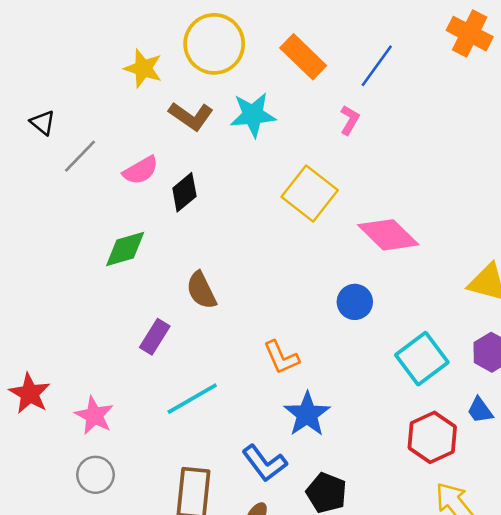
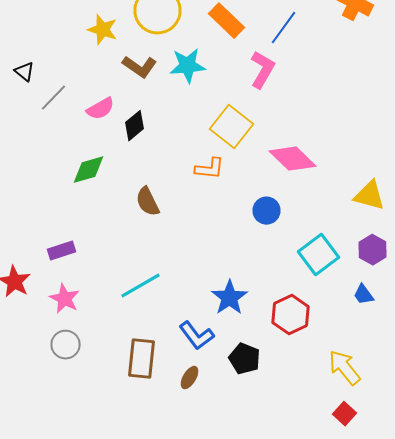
pink L-shape: (350, 120) -> (262, 70), size x1.6
purple rectangle: (155, 337) -> (62, 251), moved, turned 40
orange L-shape: (281, 357) -> (210, 169), moved, turned -60
red hexagon: (432, 437) -> (290, 315), moved

